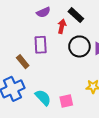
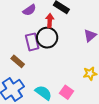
black circle: (79, 46) -> (47, 38), moved
pink square: (66, 101) -> (66, 92), turned -32

